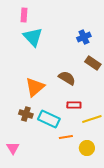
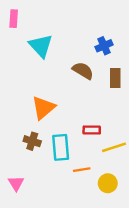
pink rectangle: (24, 15) -> (14, 19), moved
brown rectangle: (93, 63) -> (115, 78), turned 56
brown semicircle: (67, 78) -> (83, 71), moved
cyan rectangle: (49, 119) -> (61, 147), turned 60

